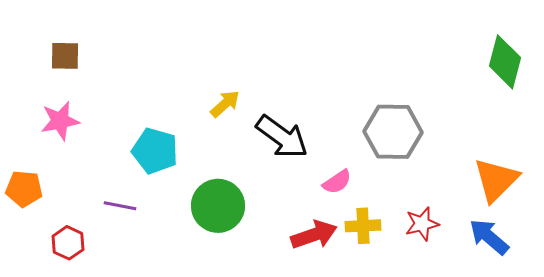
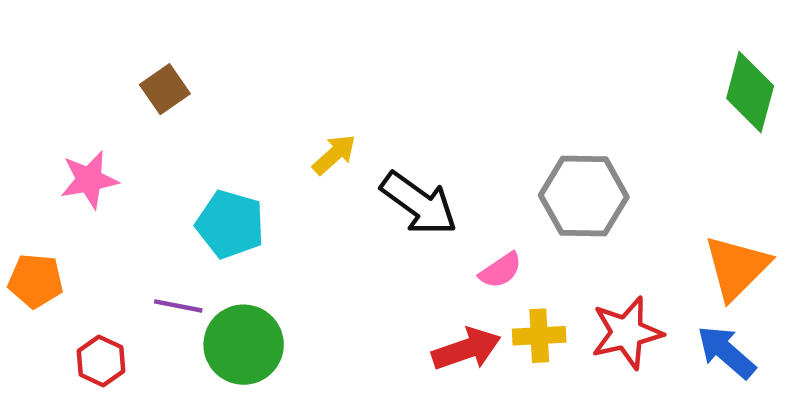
brown square: (65, 56) -> (165, 89), moved, turned -36
green circle: (218, 206) -> (244, 345), moved
red star: (422, 224) -> (627, 333), size x1.4

